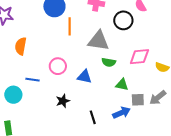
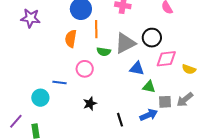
black circle: (123, 20) -> (152, 38), moved
gray triangle: (98, 41) -> (125, 43), turned -35
orange semicircle: (21, 46) -> (71, 39), moved
green semicircle: (109, 62) -> (104, 52), moved
blue triangle: (84, 77) -> (137, 69), moved

